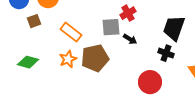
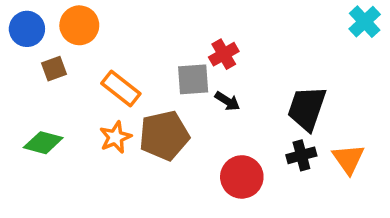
black trapezoid: (174, 28) -> (307, 108), moved
black cross: (166, 53) -> (301, 155), moved, turned -35
red circle: (150, 82) -> (242, 177), moved

